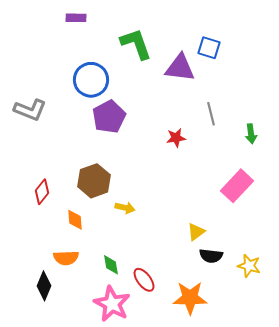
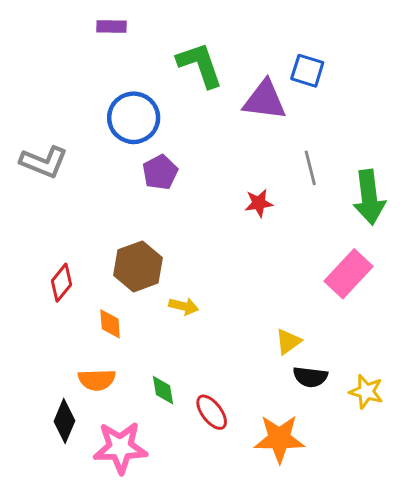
purple pentagon: (109, 117) -> (160, 172), size x0.7
green arrow: (251, 134) -> (369, 197), size x1.8
pink star: (112, 304) -> (120, 448), moved, turned -30

